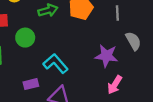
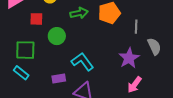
gray line: (117, 13) -> (136, 27), moved
purple star: (107, 56) -> (129, 58), turned 30

